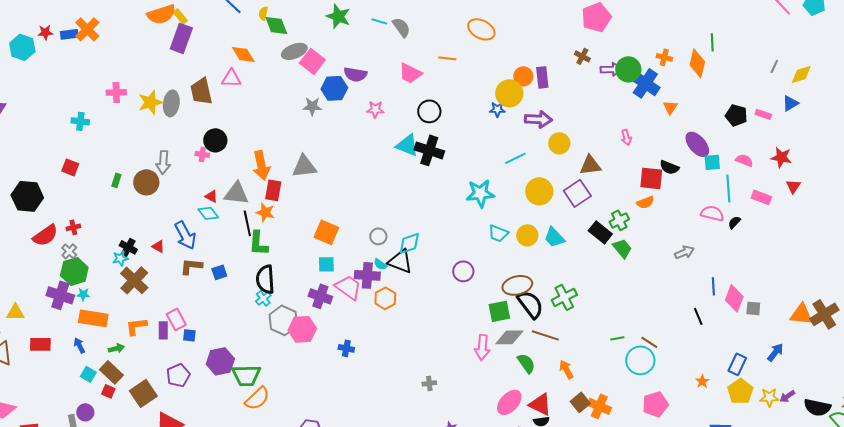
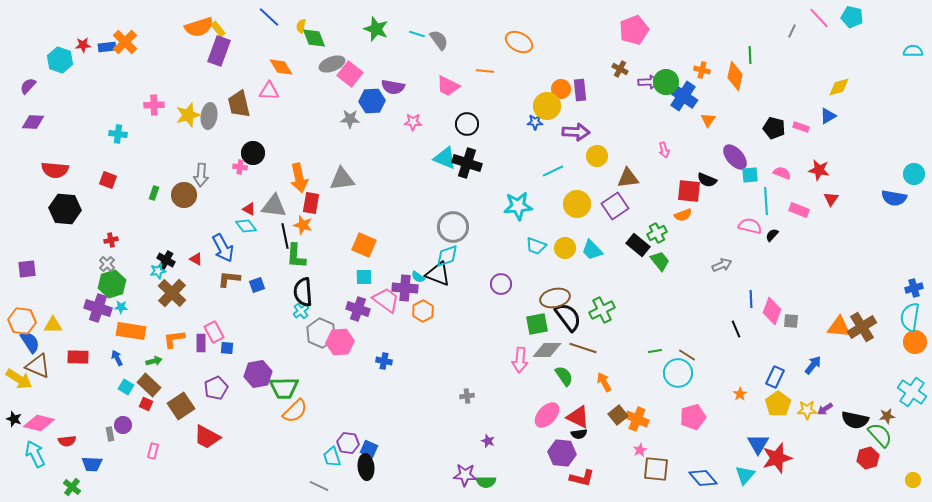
gray line: (774, 66) -> (792, 31), moved
red semicircle: (45, 235) -> (55, 170), moved, turned 40
gray circle: (378, 236) -> (453, 227), moved, size x1.8

